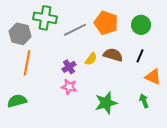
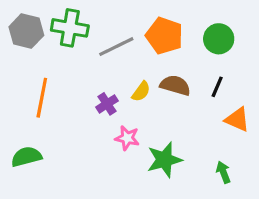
gray hexagon: (20, 34) -> (26, 31), moved
pink star: (69, 87) -> (127, 138), moved
green arrow: (144, 101) -> (223, 172), moved

